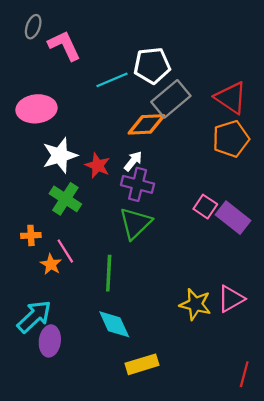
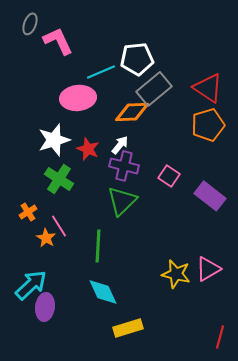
pink ellipse: (36, 109) -> (78, 98), moved
pink square: (205, 207) -> (169, 176), moved
orange cross: (31, 235) -> (28, 212), turned -30

